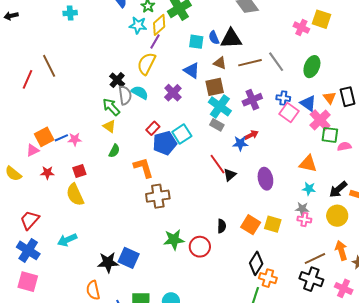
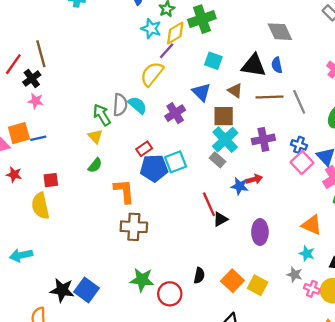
blue semicircle: (214, 38) -> (277, 65), moved
black cross: (117, 80) -> (32, 79), moved
pink star: (75, 139) -> (36, 101), moved
pink cross: (304, 219) -> (312, 289), moved

